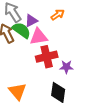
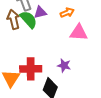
pink triangle: (39, 37) -> (79, 33), moved
red cross: (47, 57) -> (31, 69), moved

